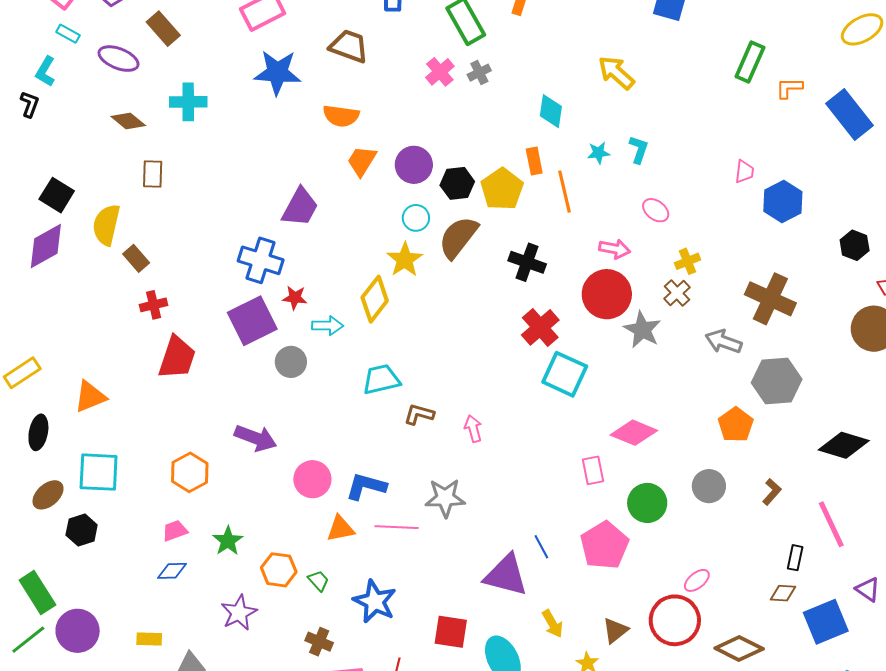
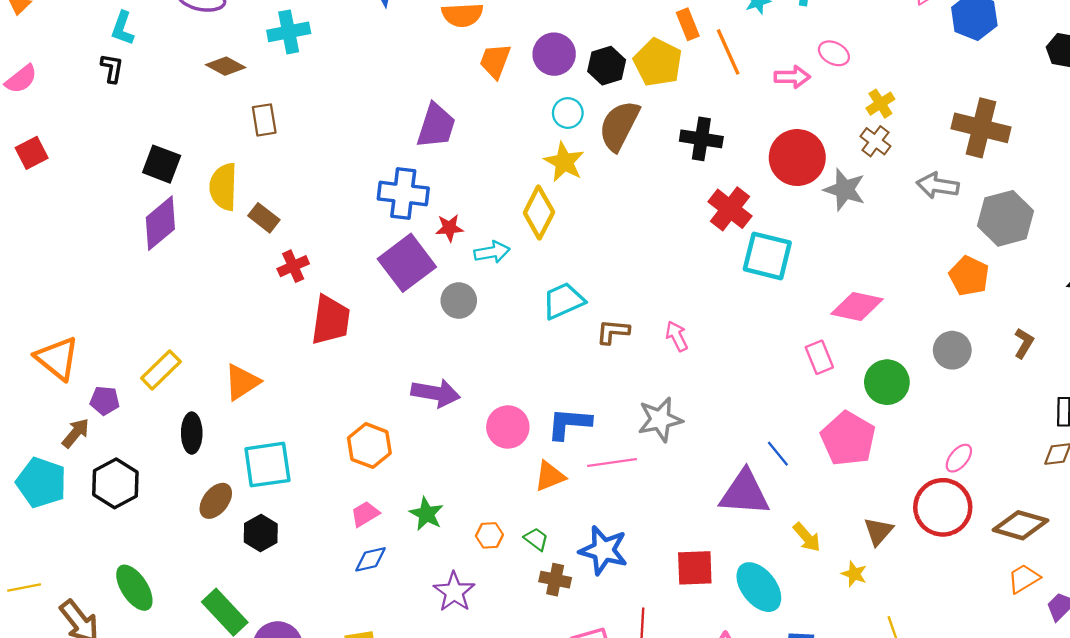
pink arrow: (615, 249) -> (792, 77), moved
orange hexagon: (279, 570) -> (489, 535), size x0.7
brown cross: (319, 642) -> (555, 580), moved

